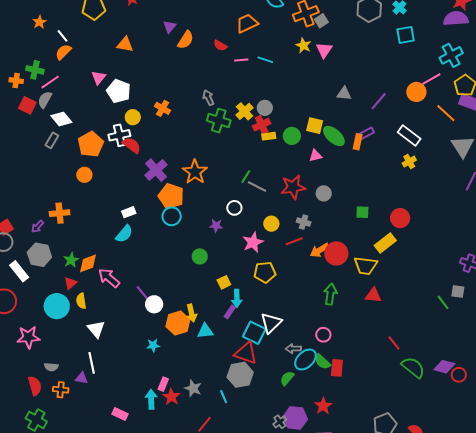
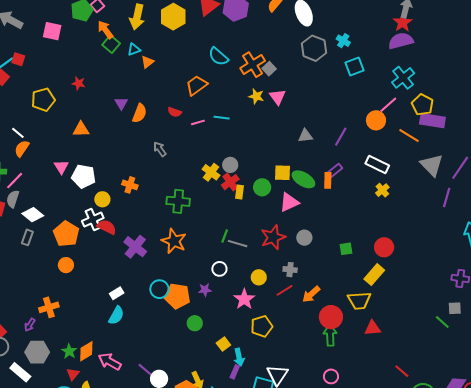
gray arrow: (208, 98) -> (160, 149), moved
green cross: (219, 121) -> (178, 201), moved
yellow rectangle: (269, 136) -> (240, 192), turned -64
pink triangle: (315, 156) -> (289, 202), size x1.5
orange pentagon: (171, 196) -> (177, 296), moved
red circle: (336, 253) -> (331, 317), moved

